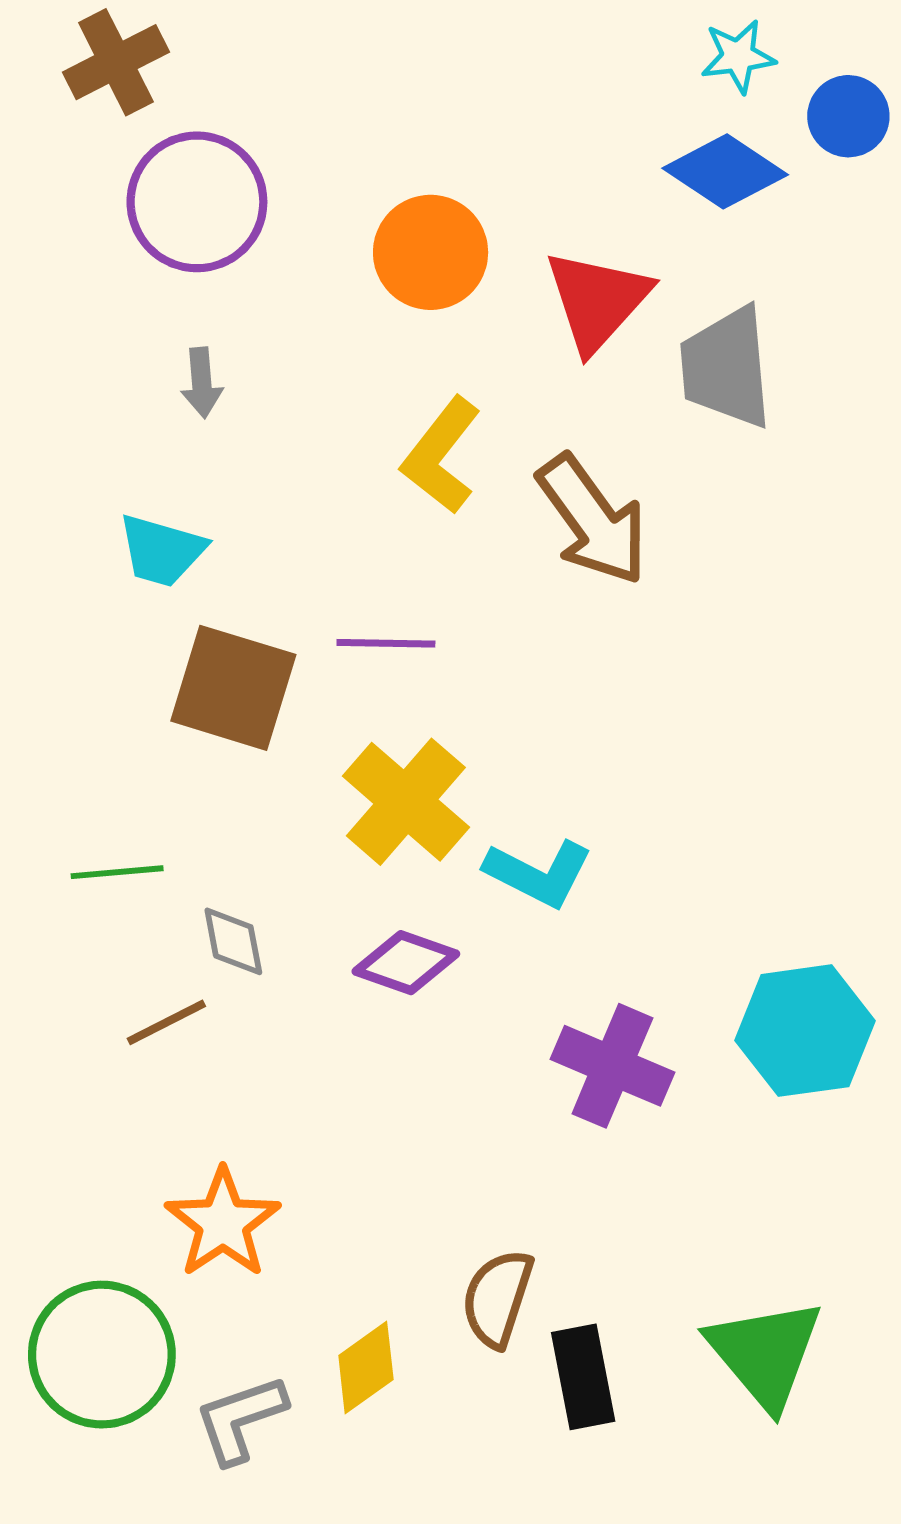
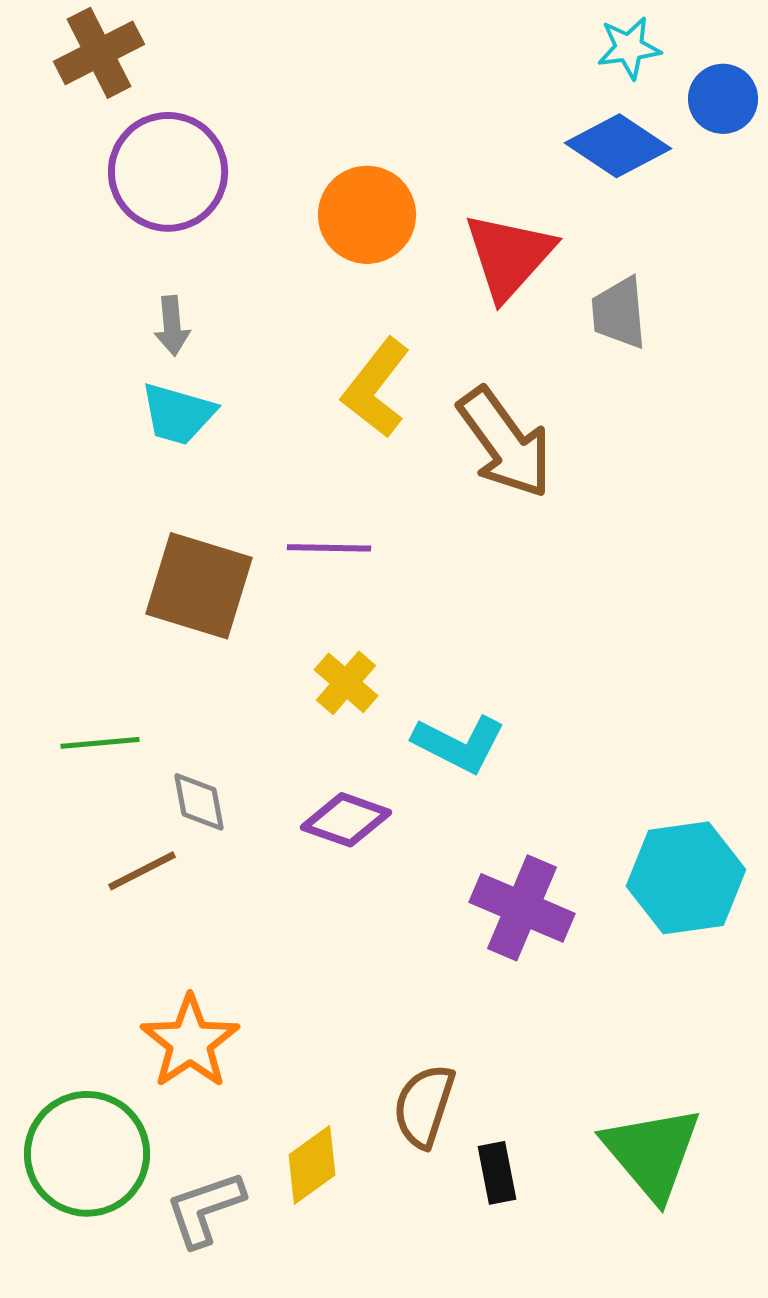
gray trapezoid: (726, 367) -> (619, 313), size x0.7
cyan trapezoid: (162, 551) -> (178, 414), moved
yellow cross: (406, 802) -> (346, 683), size x0.6
black rectangle: (583, 1377) -> (497, 1173), size x0.7

